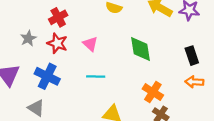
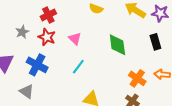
black rectangle: (192, 56) -> (155, 42), moved
cyan line: (96, 77) -> (78, 67), turned -56
orange cross: (153, 92) -> (137, 78), moved

